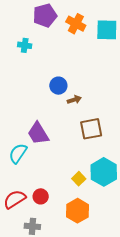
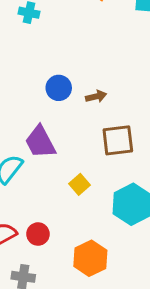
blue circle: (58, 86) -> (59, 88), moved
yellow square: (79, 179) -> (80, 184), moved

